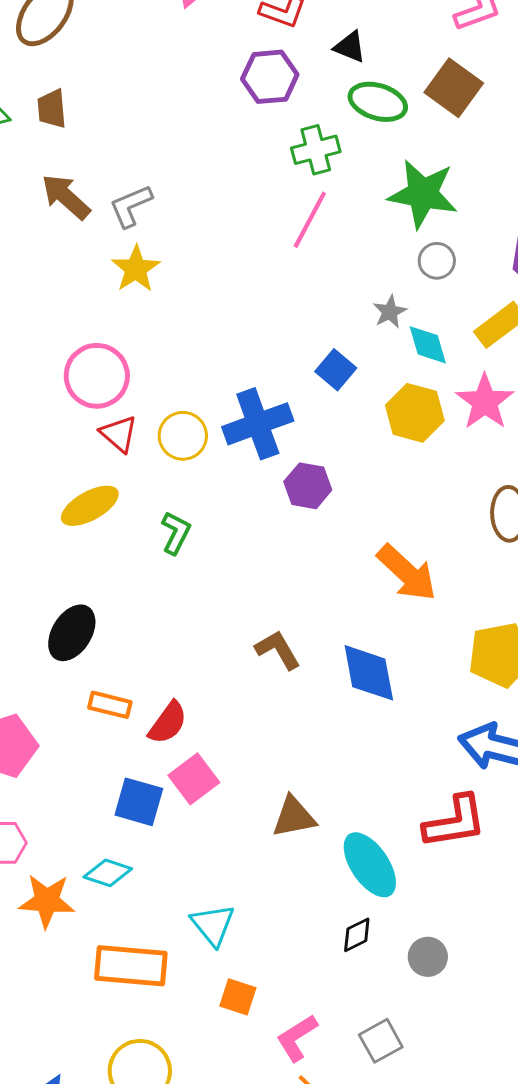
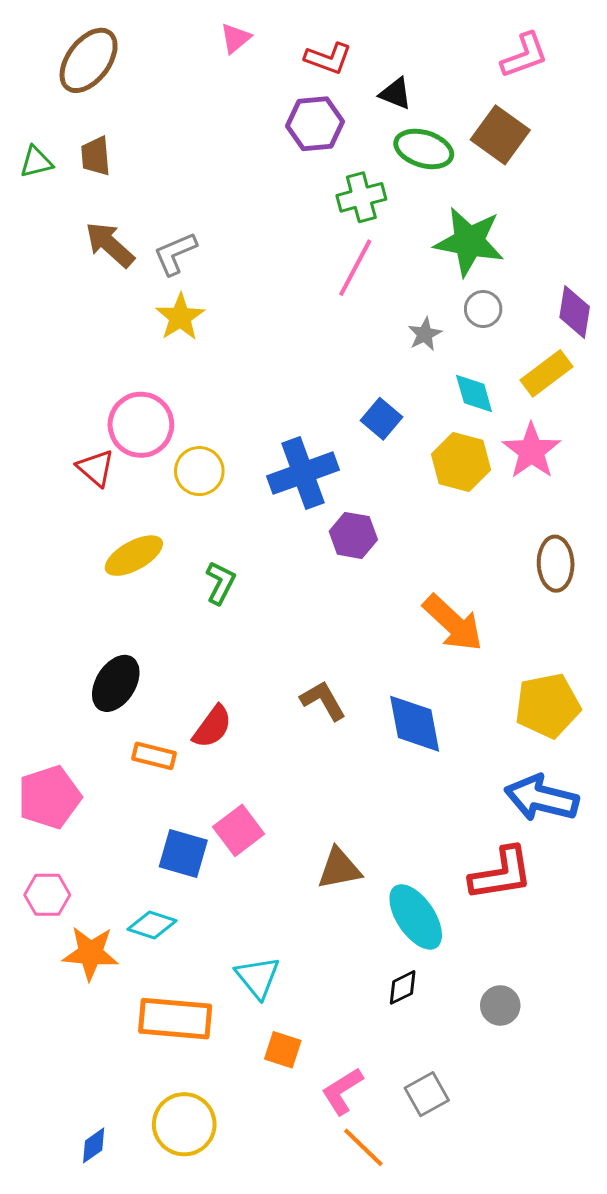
gray star: (390, 312) -> (425, 334), moved
red triangle: (119, 434) -> (96, 468), moved
yellow circle: (183, 436) -> (199, 471), moved
red semicircle: (168, 723) -> (212, 727), moved
gray circle: (428, 957) -> (500, 1005), moved

